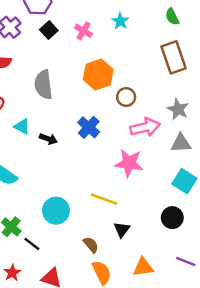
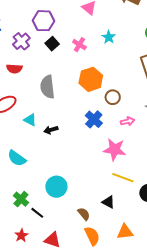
blue cross: (89, 127) -> (94, 119), moved
pink arrow: (145, 127) -> (127, 121), size x0.6
black arrow: (48, 139) -> (51, 130), turned 144
yellow line: (104, 199) -> (123, 178), moved
black triangle: (122, 230) -> (108, 202), turned -40

